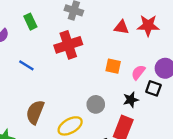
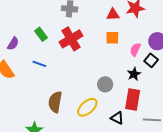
green rectangle: (30, 22) -> (41, 34), moved
orange square: (113, 66) -> (112, 38), moved
black square: (153, 88) -> (151, 60), turned 32

